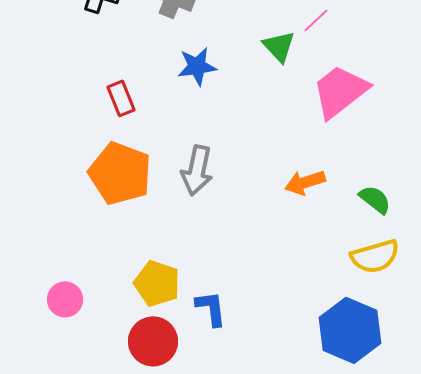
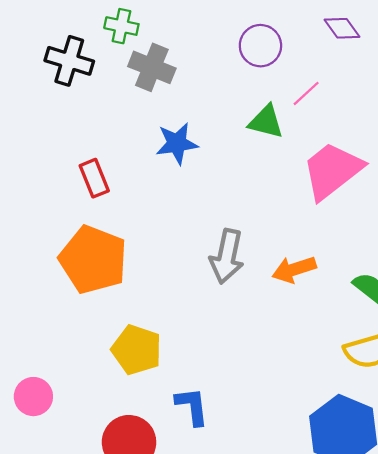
green triangle: (279, 46) -> (266, 122), turned -33
gray arrow: (197, 170) -> (227, 256), moved
yellow pentagon: (157, 283) -> (137, 350), moved

